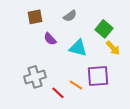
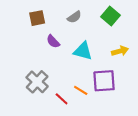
green square: (104, 29) -> (110, 16), moved
yellow arrow: (113, 48) -> (120, 51), turned -63
gray cross: (35, 77) -> (37, 82), turned -30

